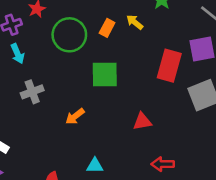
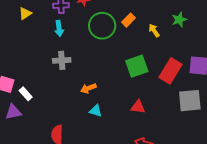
orange rectangle: (107, 28) -> (128, 20), moved
green square: (105, 74) -> (137, 66), moved, turned -35
cyan triangle: (95, 166) -> (96, 111), moved

